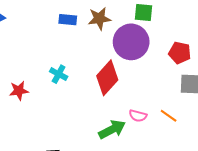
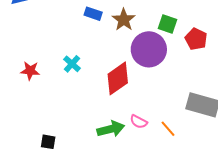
brown star: (99, 18) -> (124, 20), turned 30
red pentagon: (180, 53) -> (196, 39), moved

